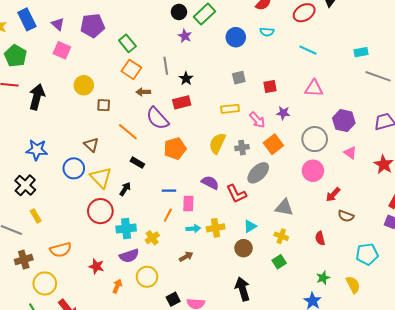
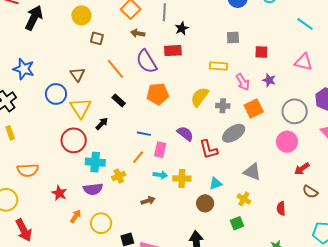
yellow circle: (147, 277) -> (101, 223), moved

